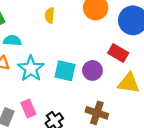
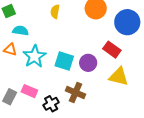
pink rectangle: (28, 108) -> (29, 91), turned -49
brown cross: (97, 113) -> (76, 93), moved

